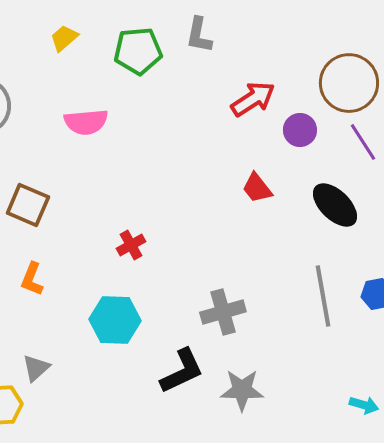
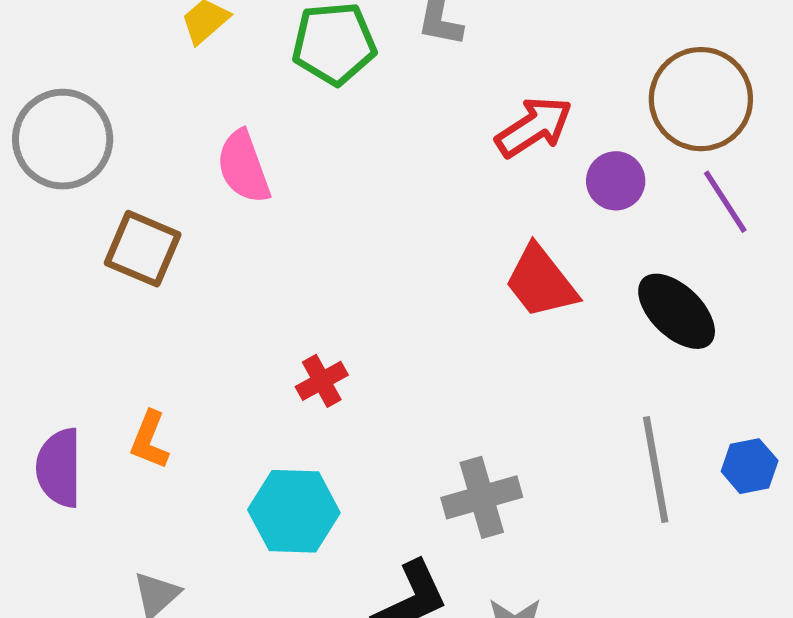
pink semicircle: (86, 122) -> (243, 167), turned 75
red trapezoid: (257, 188) -> (541, 282), size x1.4
brown square: (28, 205) -> (143, 249), moved

